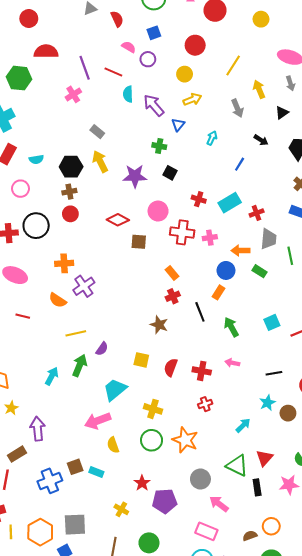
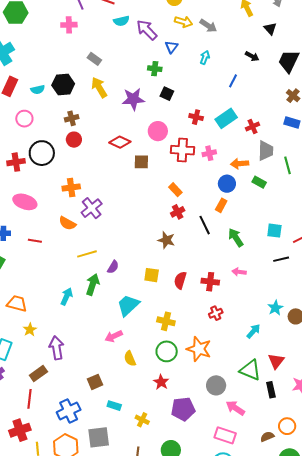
pink cross: (73, 94) -> (69, 25), turned 35
cyan semicircle: (128, 94) -> (121, 21), turned -98
yellow arrow: (192, 99) -> (184, 22), turned 42
gray arrow: (237, 108) -> (208, 26), moved, turned -30
black triangle: (282, 113) -> (270, 29), turned -32
black hexagon: (71, 167) -> (63, 85), moved
cyan square: (272, 322) -> (274, 231), turned 35
black line: (274, 373) -> (281, 259), moved
pink arrow: (98, 421) -> (114, 336), size x0.7
cyan rectangle: (96, 472) -> (114, 406), moved
blue cross: (50, 481) -> (69, 411), moved
red star: (142, 483) -> (161, 382), moved

